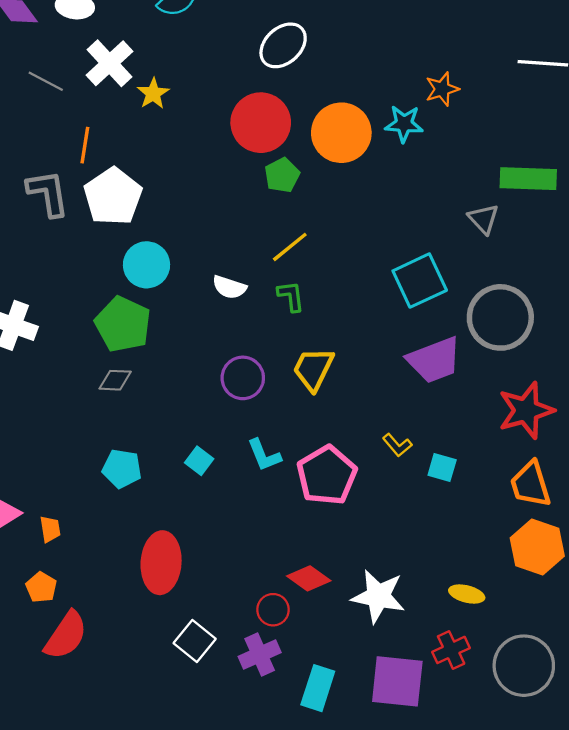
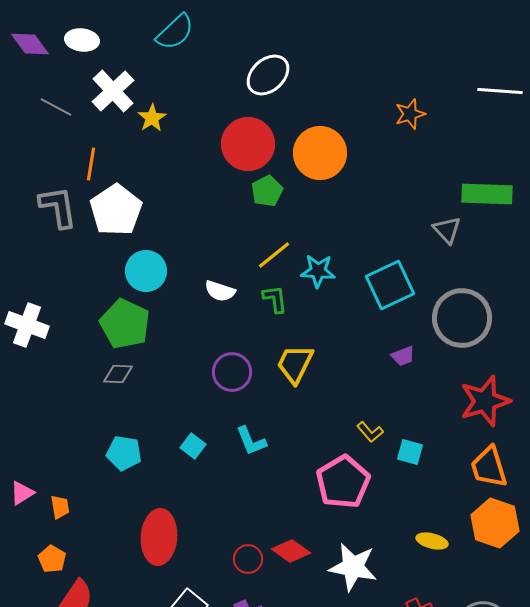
cyan star: (404, 124) -> (318, 271), moved
purple trapezoid: (434, 360) -> (403, 356), size x0.5
pink pentagon: (327, 475) -> (343, 482), moved
yellow ellipse: (467, 594) -> (432, 541), moved
red circle: (273, 610) -> (248, 559), moved

